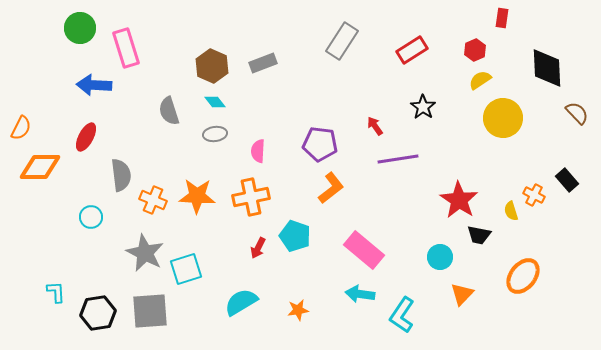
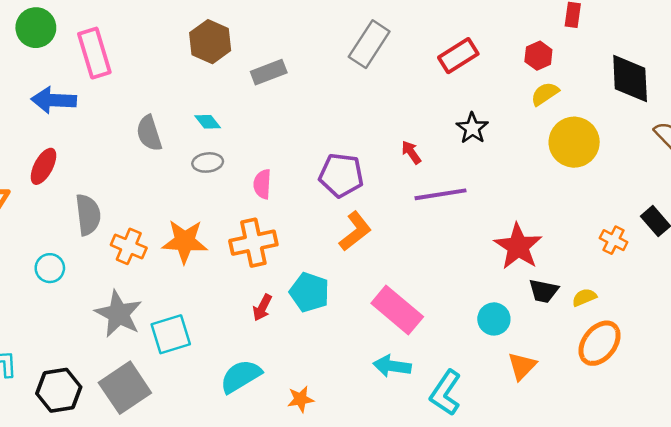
brown hexagon: (212, 66) -> (210, 42), moved
yellow semicircle: (511, 211) -> (584, 297), moved, turned 84
orange star: (298, 310) -> (301, 399), moved
gray square: (150, 311) -> (125, 388), turned -30

